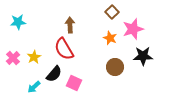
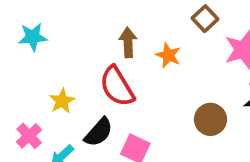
orange star: (110, 38) -> (168, 55), moved
pink cross: (13, 58) -> (29, 136), moved

